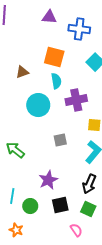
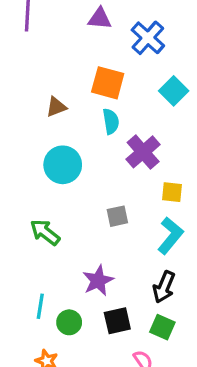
blue cross: (79, 29) -> (148, 38), turned 35
purple cross: (76, 100) -> (143, 152), turned -30
cyan circle: (38, 105) -> (63, 165), moved

